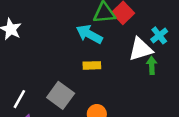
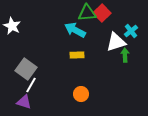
gray square: (61, 95) -> (26, 69), moved
white line: (19, 99) -> (31, 85), moved

